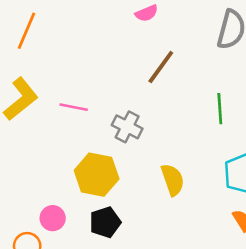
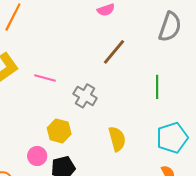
yellow hexagon: (97, 175) -> (59, 131), size x0.7
pink circle: (53, 218) -> (37, 156), moved

